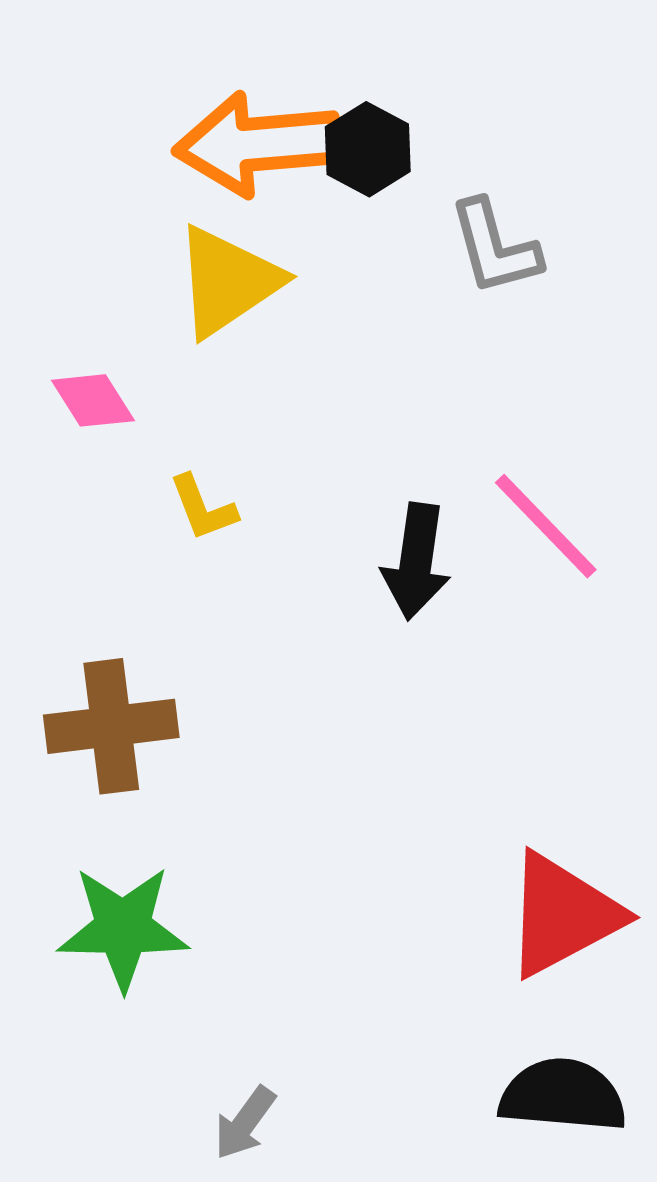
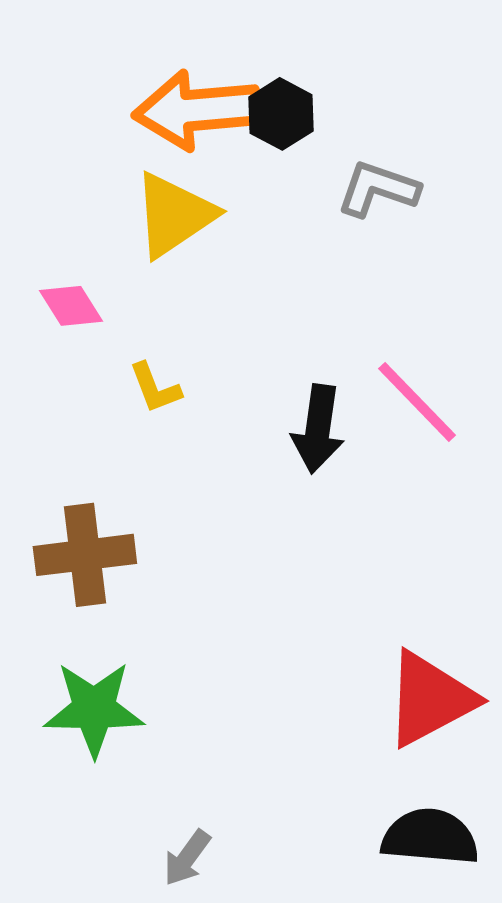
gray L-shape: (495, 247) -> (378, 189), turned 124

